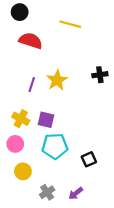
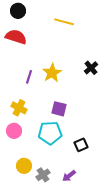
red semicircle: (31, 41) -> (16, 37), moved
black cross: (100, 75) -> (91, 68), turned -32
purple square: (46, 120) -> (59, 109), moved
yellow circle: (23, 171) -> (24, 166), moved

